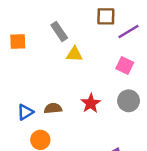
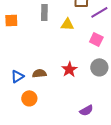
gray rectangle: (59, 32) -> (44, 12), turned 35
yellow triangle: (74, 54) -> (67, 24), moved

